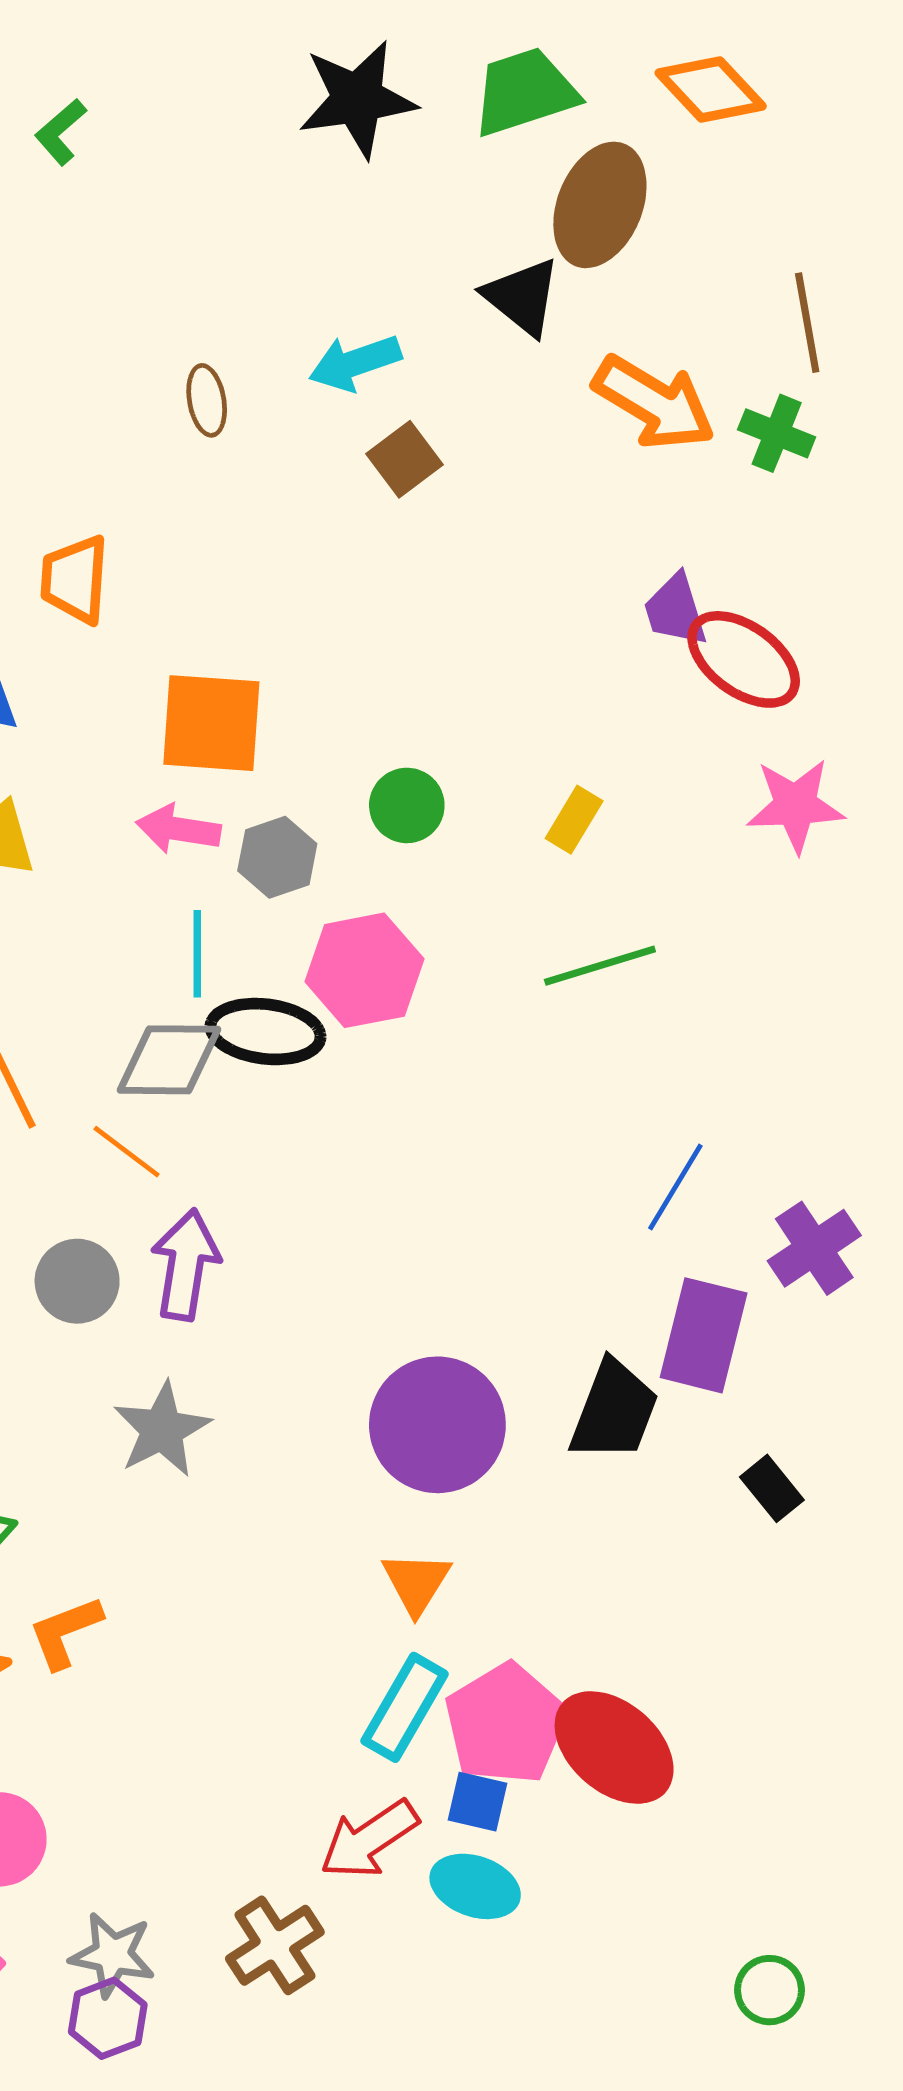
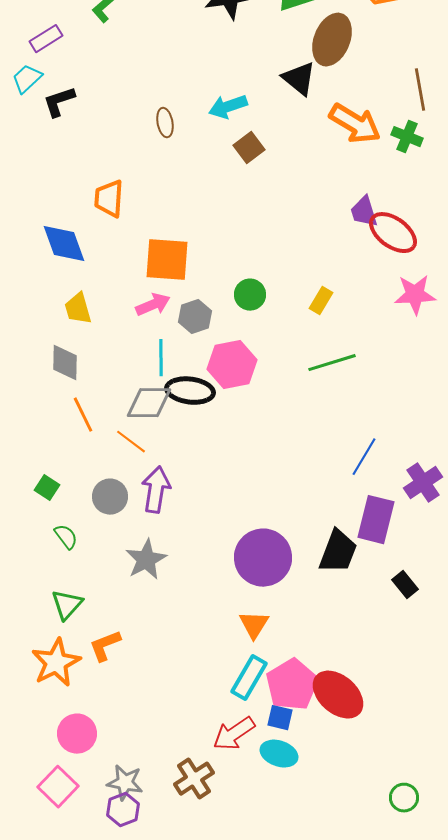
pink arrow: (178, 829) -> (153, 305), turned 148

